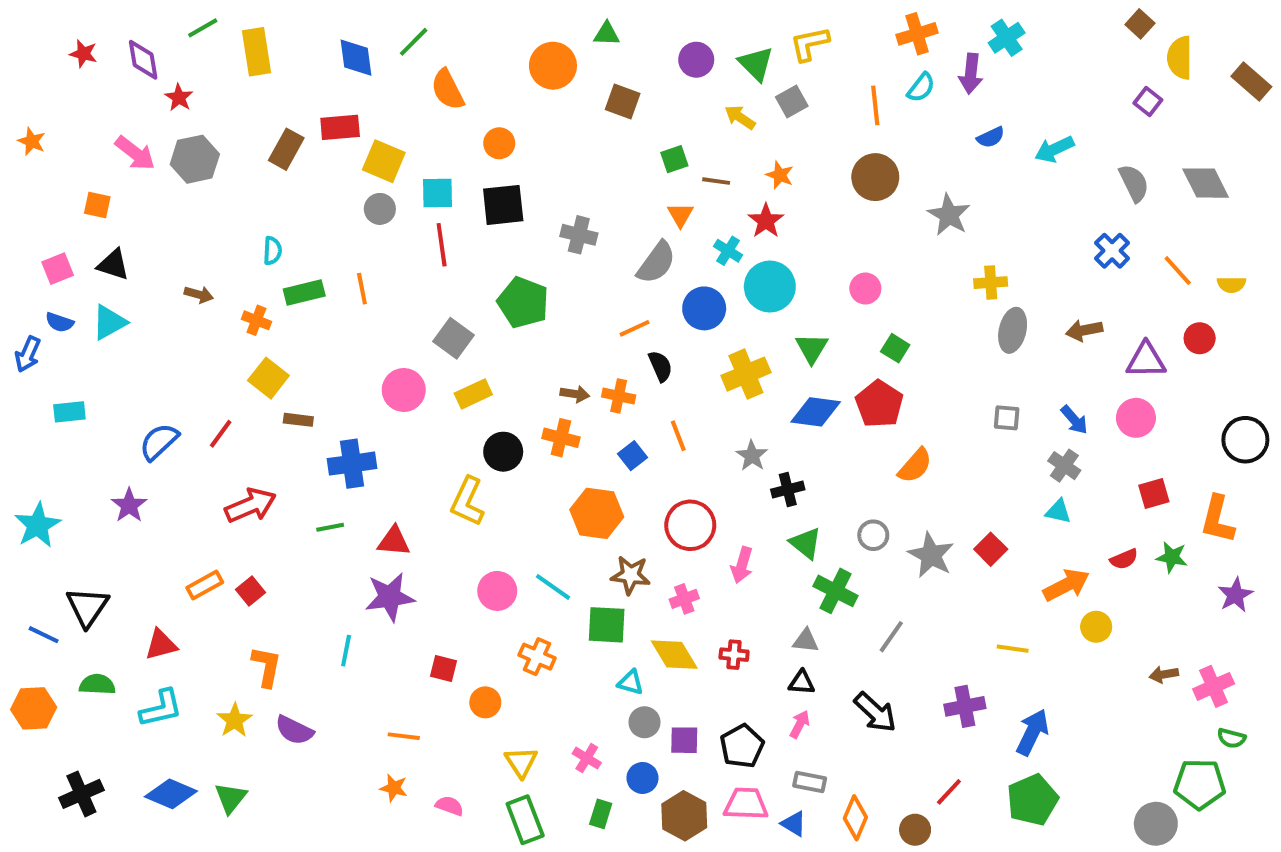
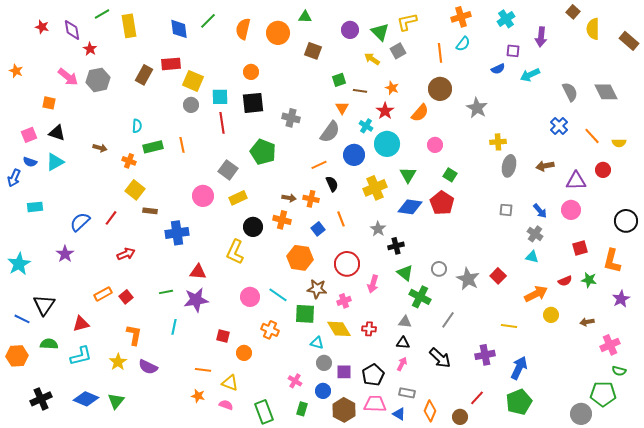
purple arrow: (971, 74) -> (541, 37), moved
orange semicircle: (447, 90) -> (243, 29), moved, turned 40
purple square: (1148, 101) -> (513, 51), moved, turned -32
orange semicircle: (915, 466) -> (420, 113), moved
red arrow: (251, 505) -> (126, 254), size x0.7
green line: (330, 527) -> (166, 292), moved
brown arrow: (1164, 675) -> (587, 322), moved
yellow triangle: (521, 762) -> (230, 383), moved, turned -36

